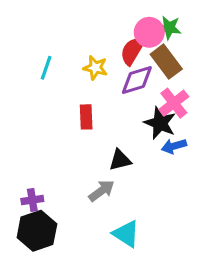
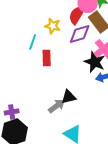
cyan line: (46, 68) -> (33, 42), moved
black triangle: (120, 160) -> (69, 97), moved

